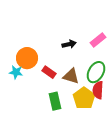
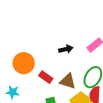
cyan star: (16, 72) -> (13, 92), moved

